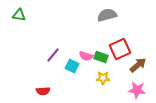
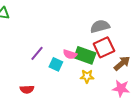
gray semicircle: (107, 15) -> (100, 26), moved
green rectangle: (101, 57) -> (85, 55), size x1.5

